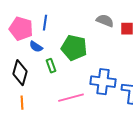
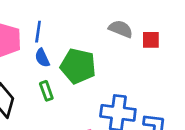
blue semicircle: (36, 47) -> (42, 58), moved, turned 32

